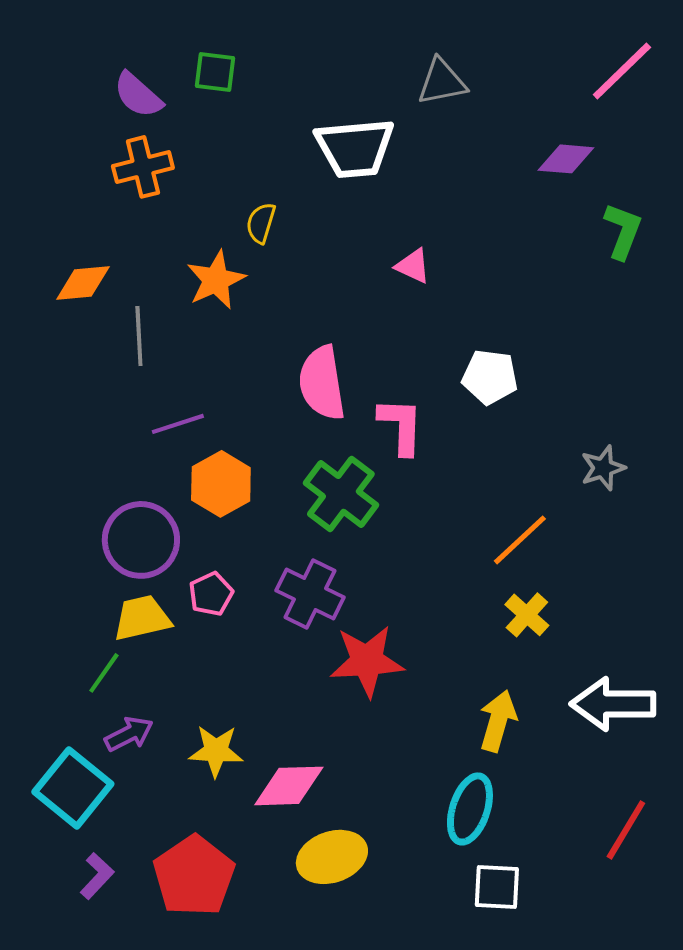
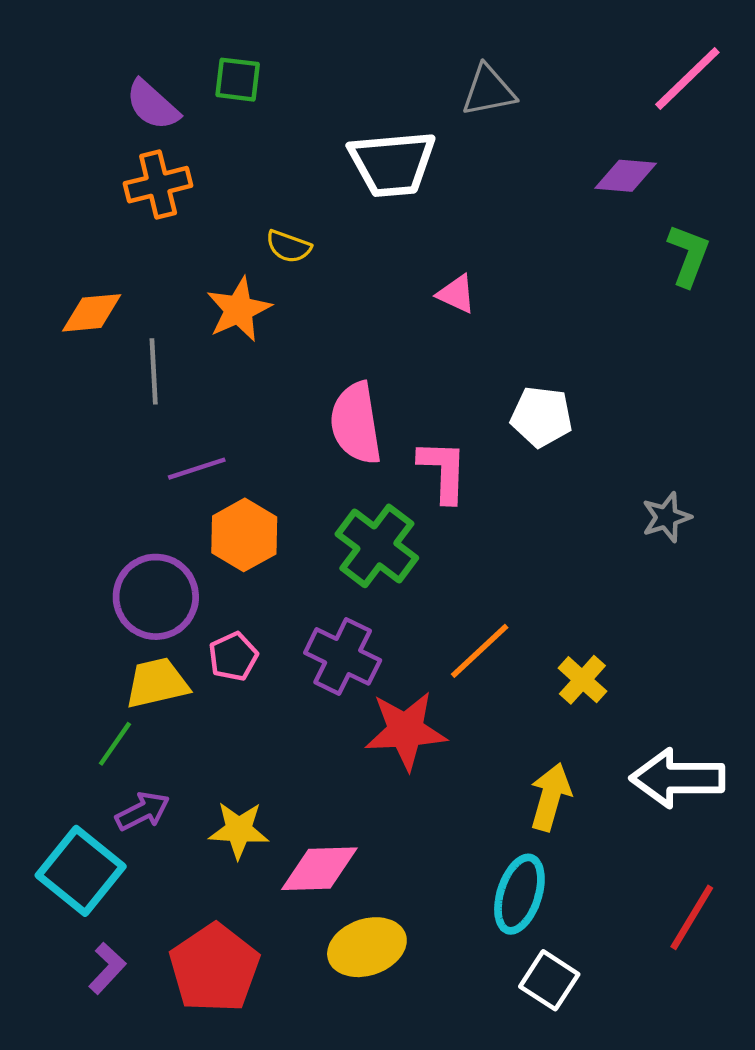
yellow semicircle: (261, 223) -> (288, 246), turned -87
orange line: (520, 540) -> (480, 651), moved
white square: (497, 887) -> (549, 980), turned 30

